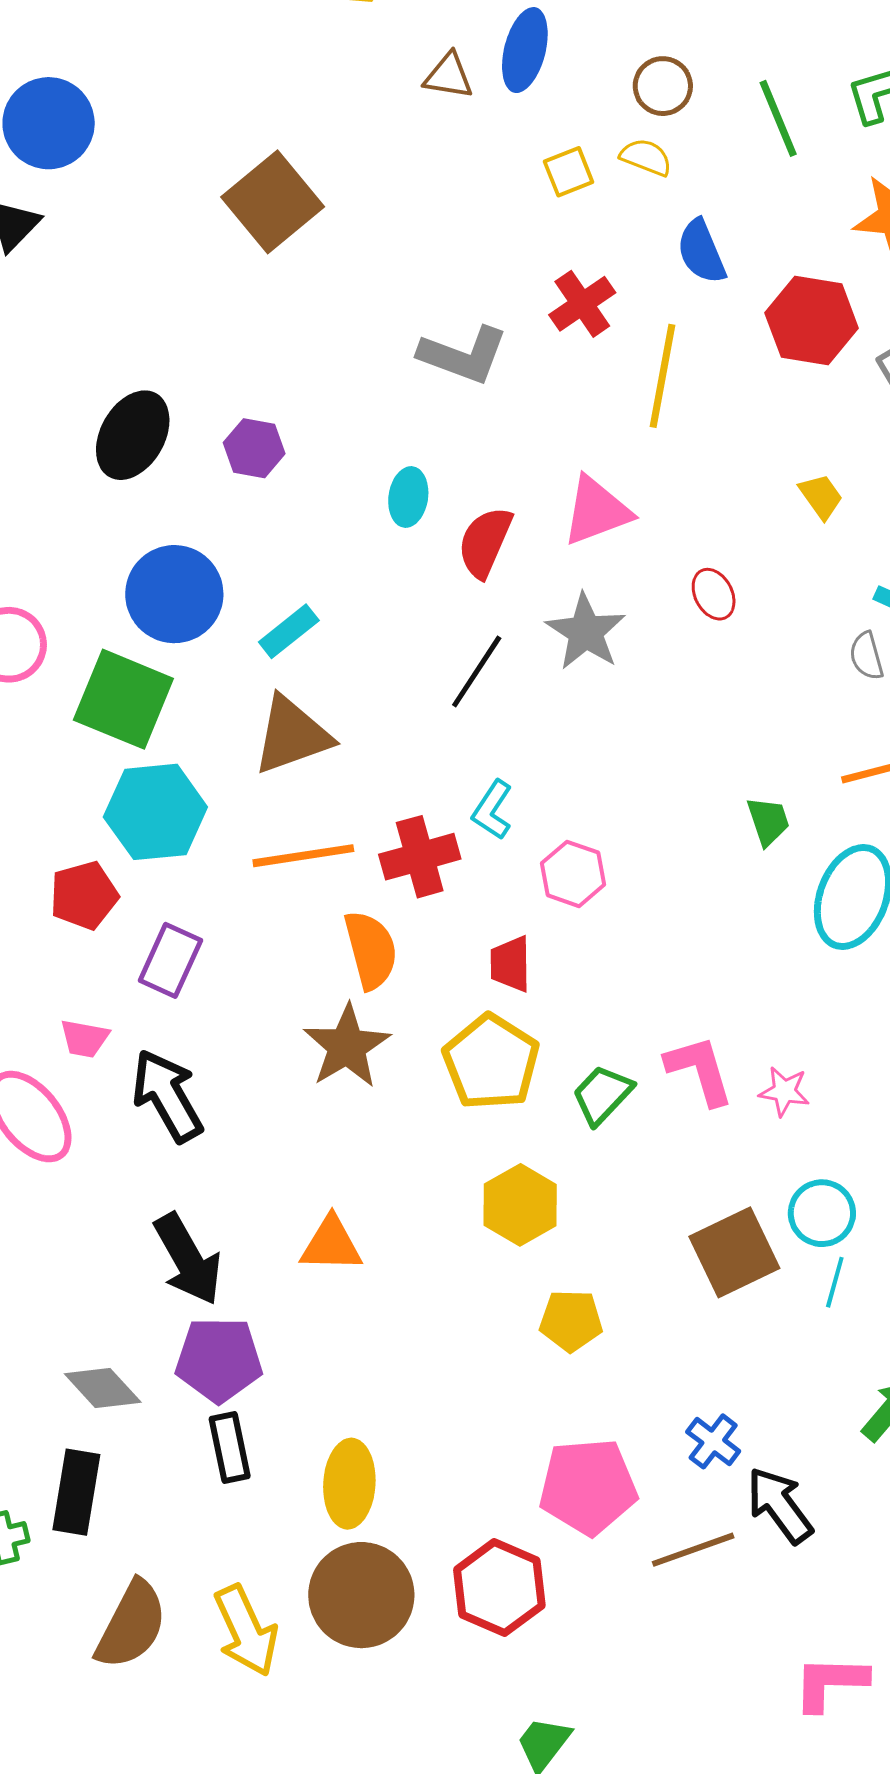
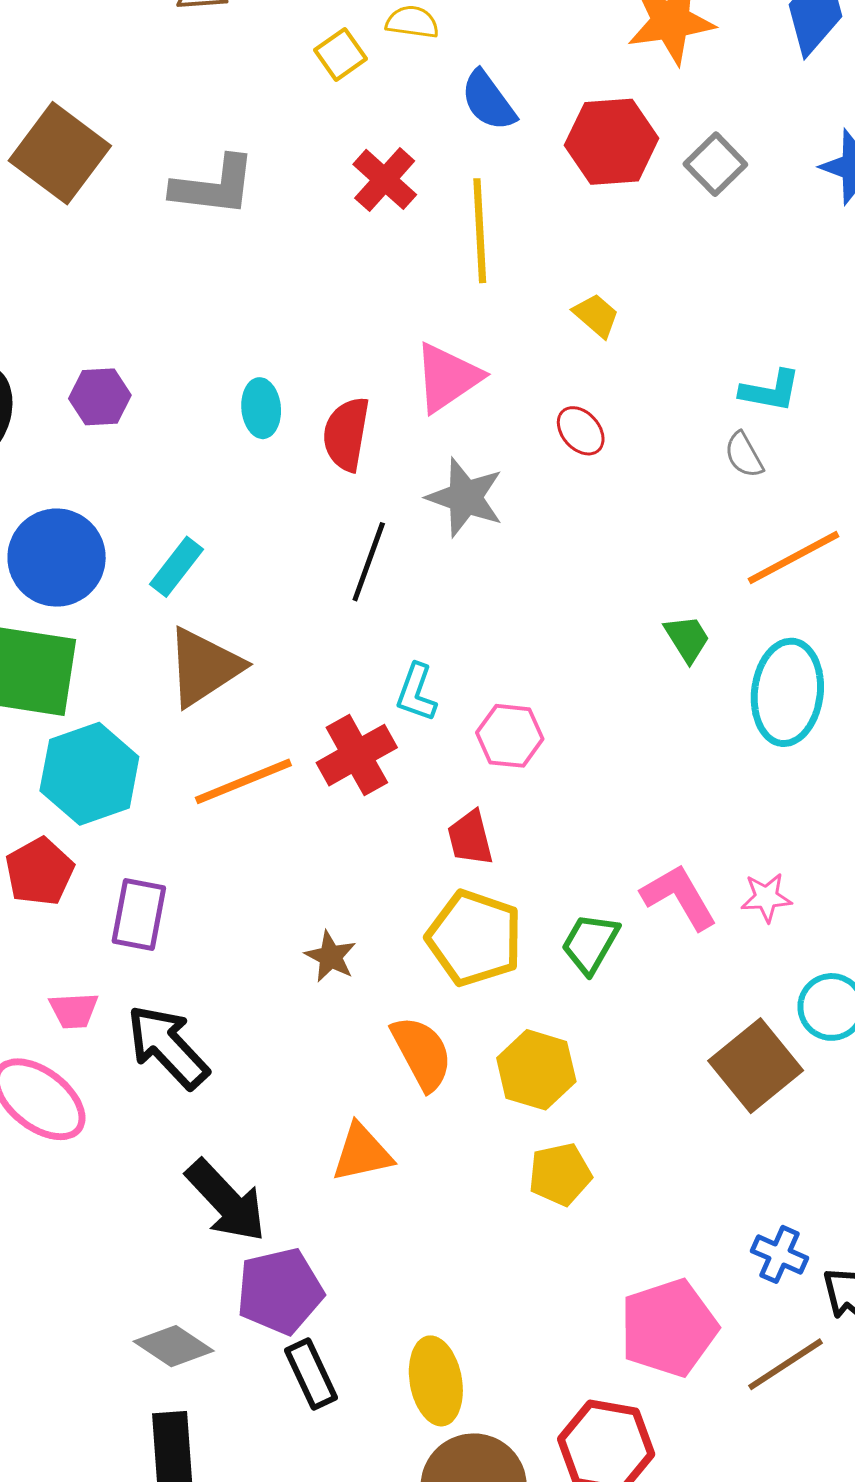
gray L-shape: (463, 355) -> (214, 186), moved
yellow trapezoid: (821, 496) -> (596, 315), moved
orange semicircle: (371, 950) -> (422, 1053), moved
brown star: (347, 1046) -> (330, 957), size x0.6
yellow pentagon: (571, 1321) -> (560, 1174), moved

